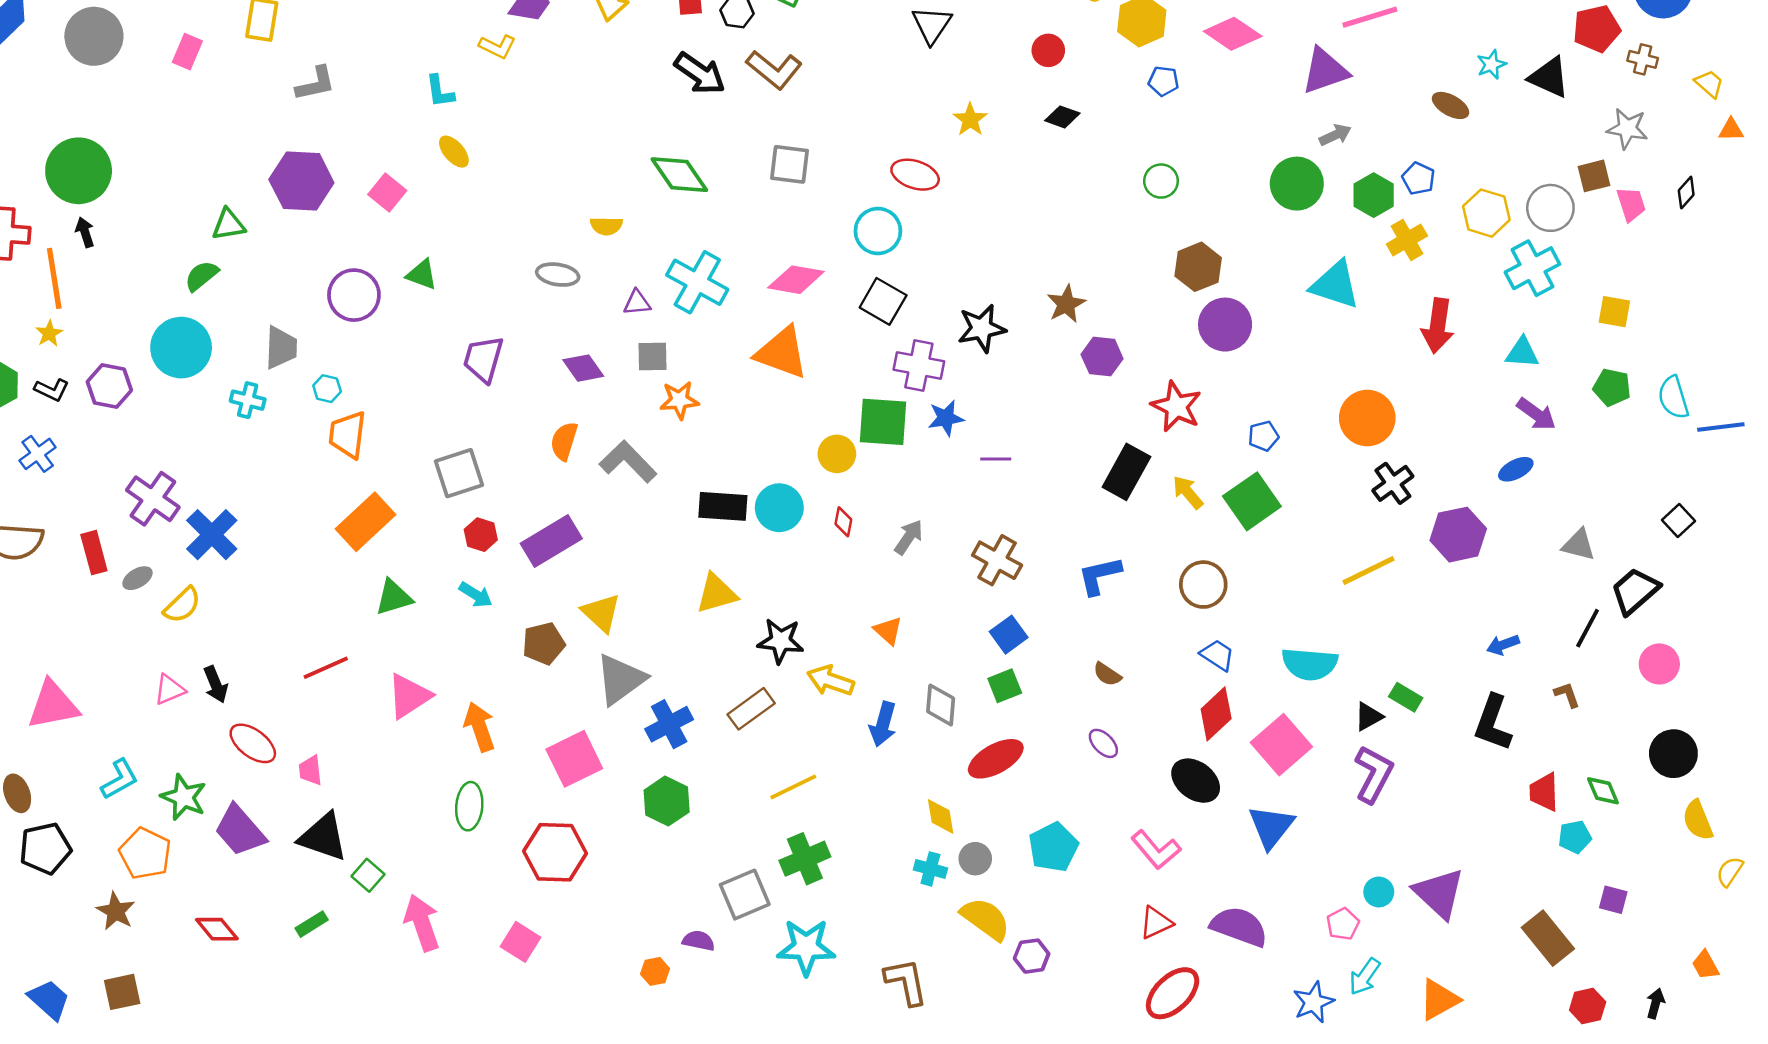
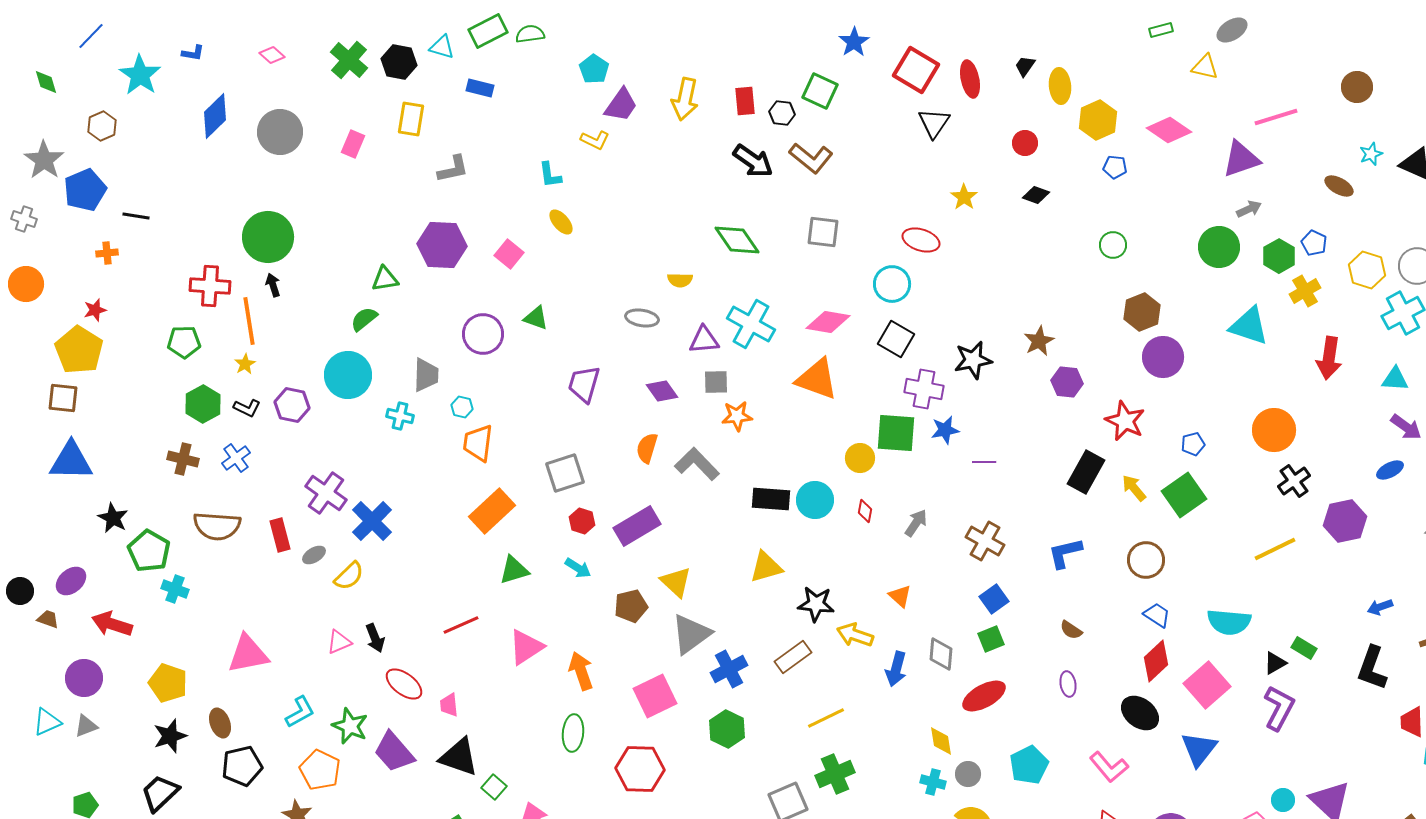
purple triangle: (637, 303) -> (704, 340), size x1.4
purple ellipse: (1103, 743) -> (1068, 684), turned 35

